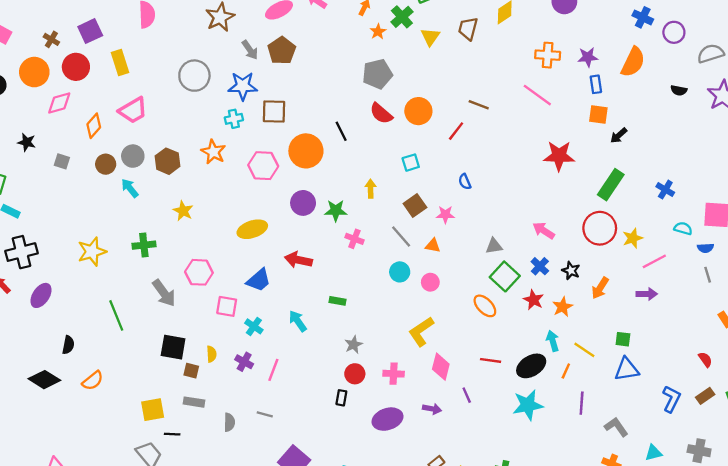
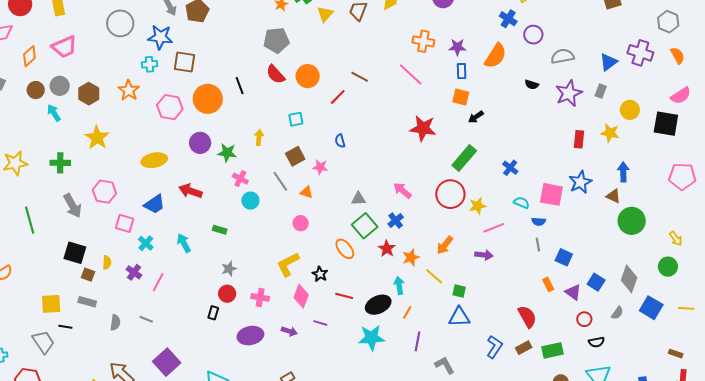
yellow star: (183, 211) -> (97, 138), size x1.4
black star: (571, 271) -> (320, 274), moved
cyan circle: (400, 272) -> (250, 201), moved
yellow line: (584, 350) -> (434, 276), moved
red semicircle: (705, 359) -> (527, 317), size x1.6
purple line: (467, 395) -> (320, 323), turned -56

